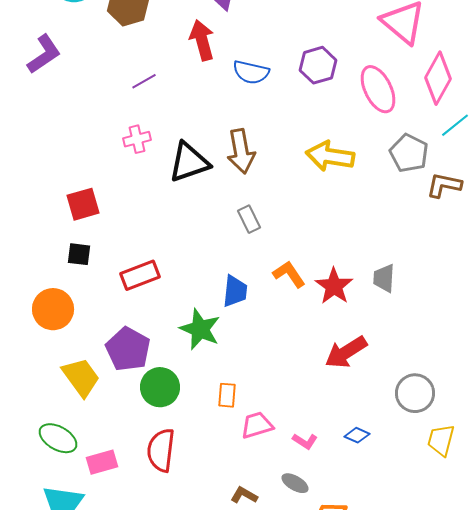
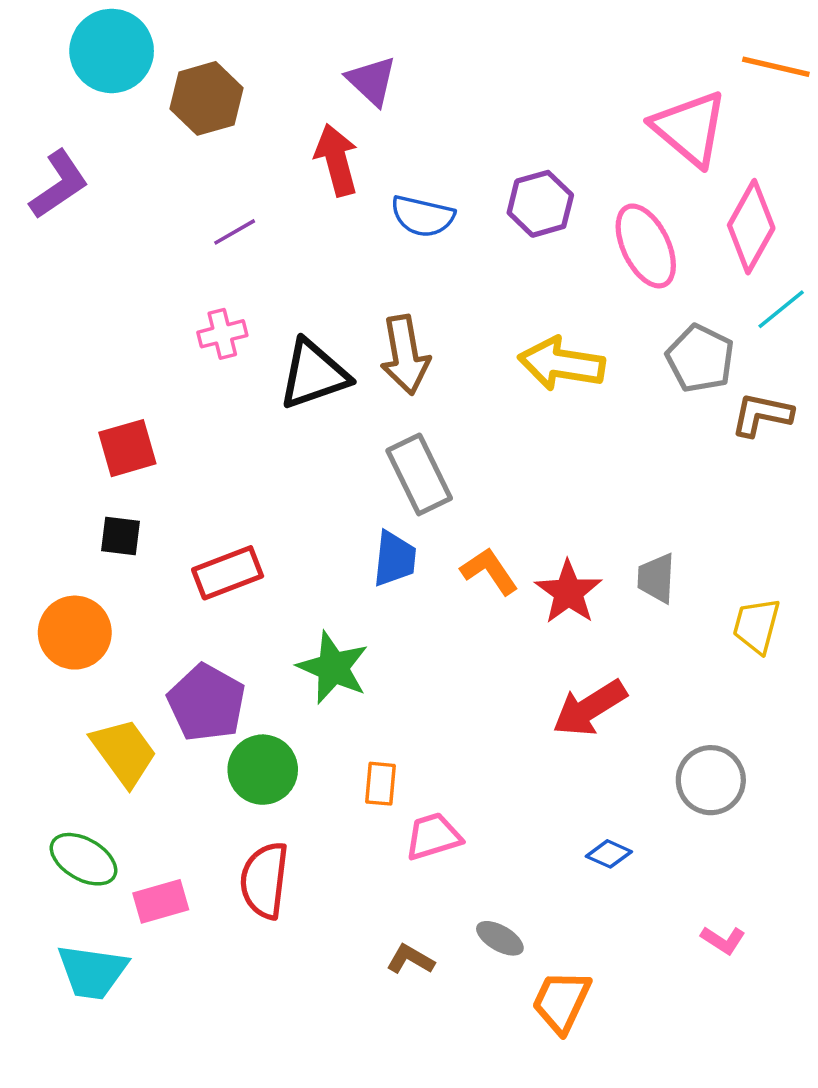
gray rectangle: (249, 219) -> (419, 474), size x1.6
blue trapezoid: (235, 291) -> (395, 559), moved
yellow trapezoid: (441, 440) -> (756, 626), moved
pink L-shape: (305, 441) -> (723, 940), moved

